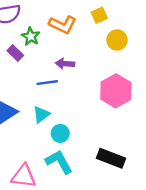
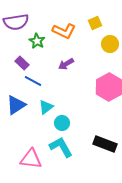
purple rectangle: (15, 53) -> (22, 63), moved
purple arrow: (65, 64) -> (66, 64), turned -35
blue line: (47, 83) -> (33, 81), moved, turned 36

